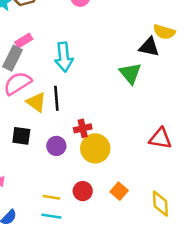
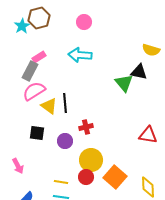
black triangle: (149, 47) -> (139, 72), moved
cyan arrow: (64, 57) -> (80, 55), moved, turned 100
yellow circle: (95, 148) -> (91, 160), moved
orange square: (119, 191) -> (115, 177), size x1.6

